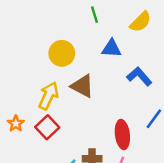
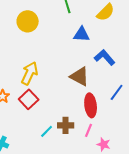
yellow circle: (62, 53) -> (28, 21), moved
brown triangle: (82, 86) -> (80, 76), moved

